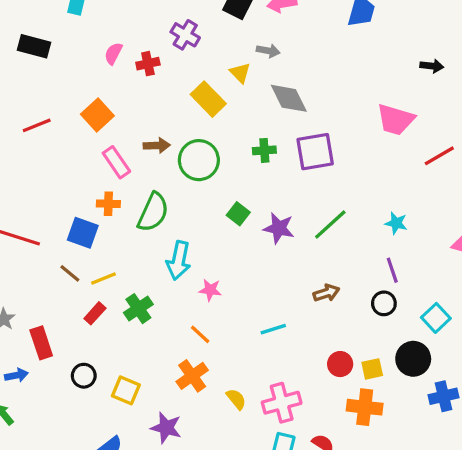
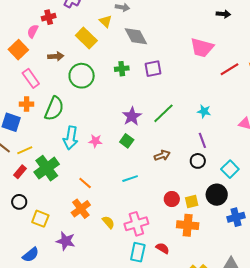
pink semicircle: (113, 53) -> (33, 31), moved
brown arrow: (157, 145) -> (56, 56), moved
purple square: (315, 152) -> (153, 69), size x0.7
green square: (238, 214) -> (127, 141), moved
purple star: (279, 228) -> (132, 116), turned 30
pink star: (210, 290) -> (95, 141), moved
green cross: (138, 309) -> (47, 168), size x1.4
black circle: (84, 376) -> (19, 202), moved

